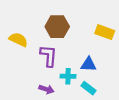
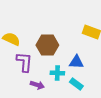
brown hexagon: (57, 27) -> (47, 45), moved
purple L-shape: (49, 56) -> (24, 62), moved

